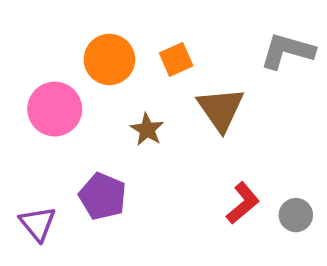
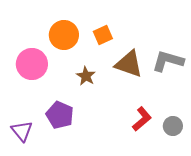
gray L-shape: (287, 51) -> (168, 61), moved
brown triangle: (221, 109) -> (129, 64), turned -36

